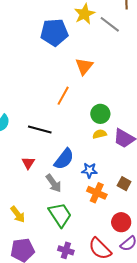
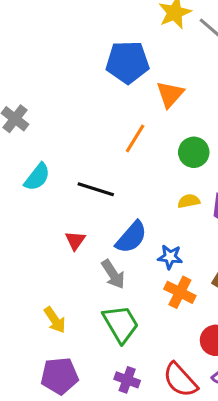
blue pentagon: (54, 32) -> (128, 62), moved
green circle: (100, 114) -> (194, 152), moved

